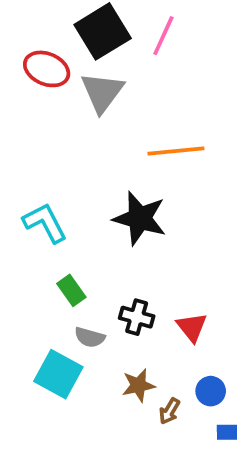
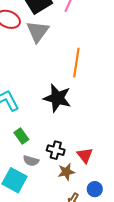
orange line: (176, 151) -> (76, 63), turned -76
brown star: (138, 385) -> (66, 172), moved

